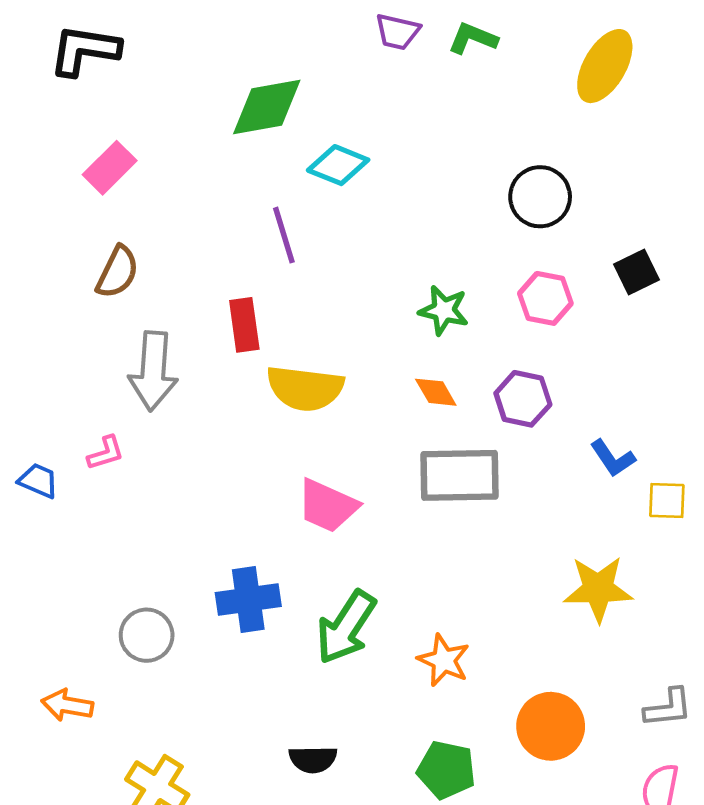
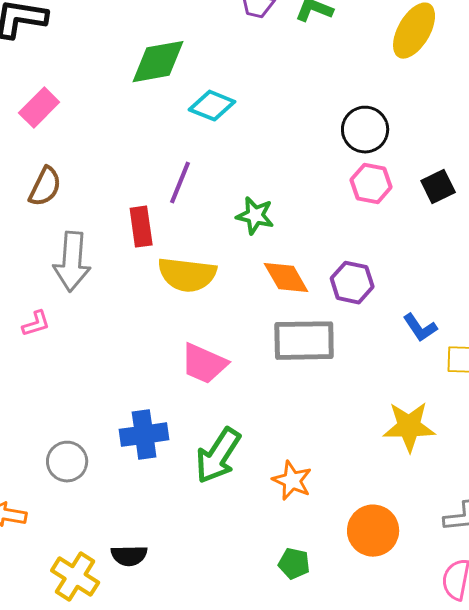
purple line: (284, 235) -> (180, 183), moved, turned 39
pink hexagon: (545, 298) -> (371, 184), moved
green star: (444, 310) -> (255, 216), moved
orange diamond: (436, 392) -> (286, 278), size x1.4
black semicircle: (313, 759) -> (129, 556), moved
green pentagon: (446, 770) -> (294, 564), size x0.7

